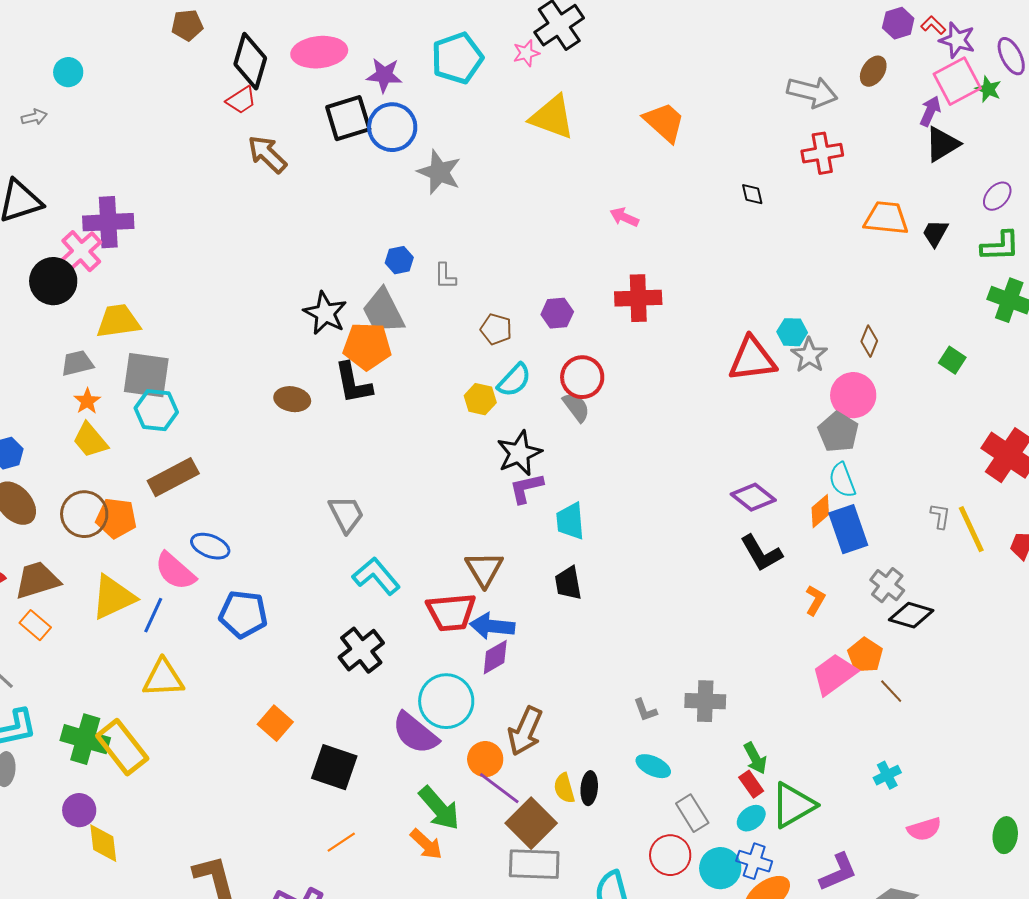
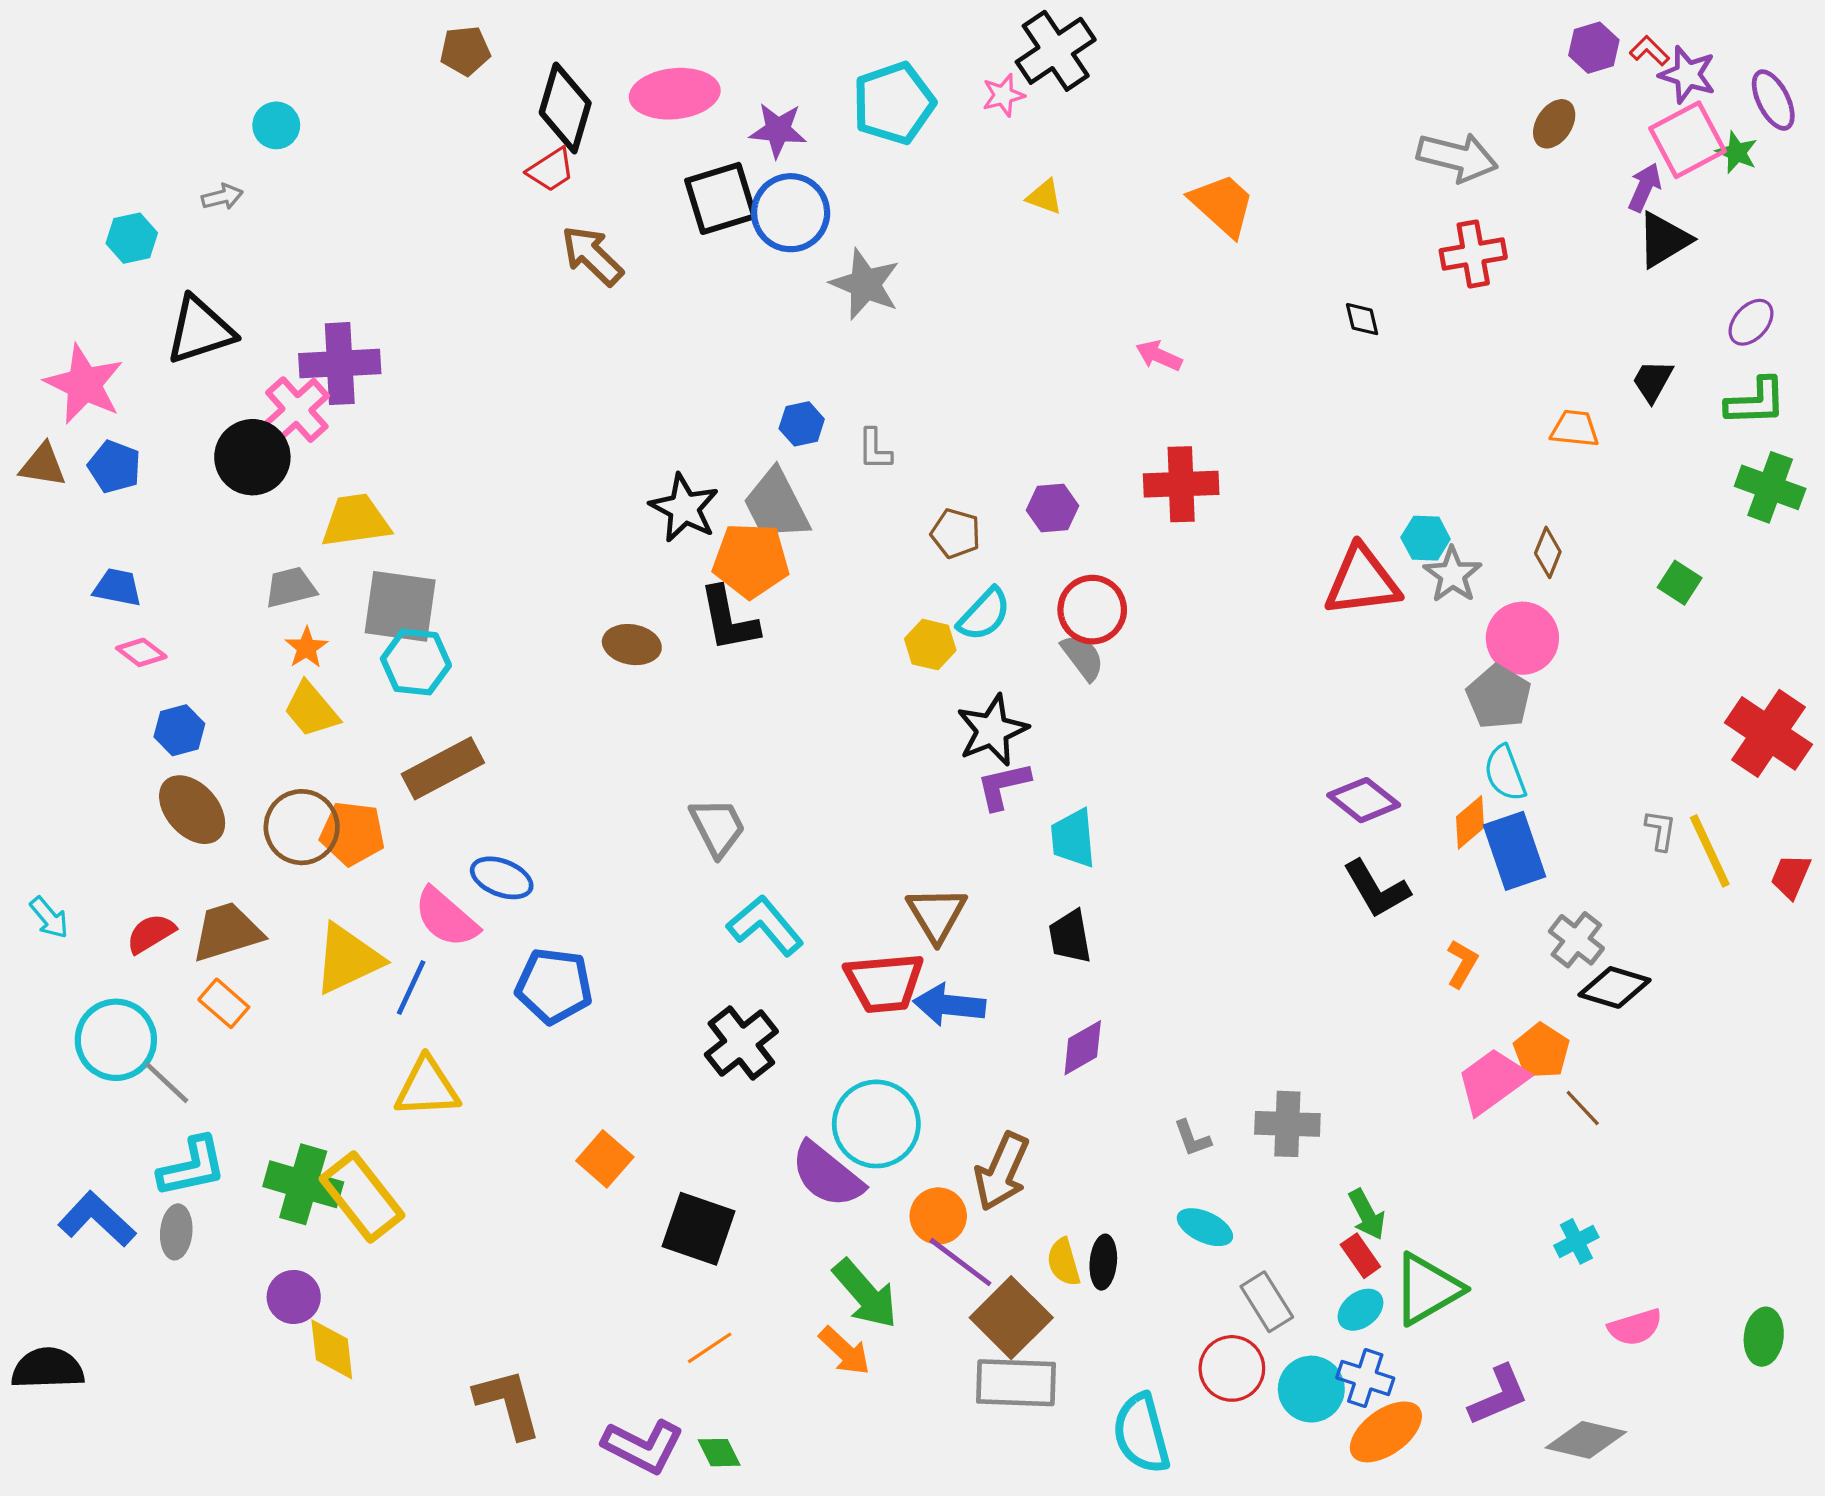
yellow triangle: (552, 117) -> (1045, 197), size x0.5
orange trapezoid: (886, 218) -> (1575, 429), moved, size x0.7
purple diamond: (495, 657) -> (1083, 1048), moved

